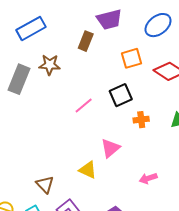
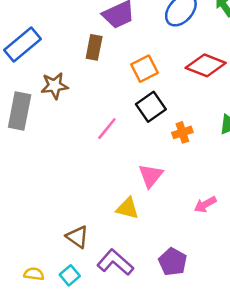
orange square: (132, 58) -> (145, 69), moved

